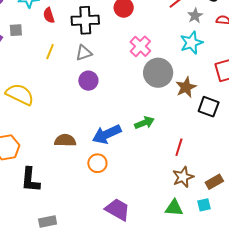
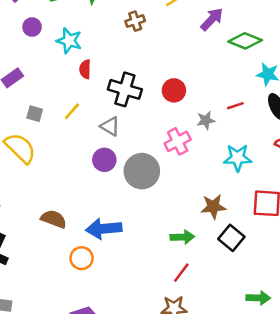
gray star: (195, 16) -> (206, 120), moved
gray square: (16, 30) -> (35, 114), moved
gray triangle: (84, 53) -> (110, 126), turned 30
gray circle: (158, 73) -> (142, 171), moved
green arrow: (144, 123) -> (182, 237), moved

